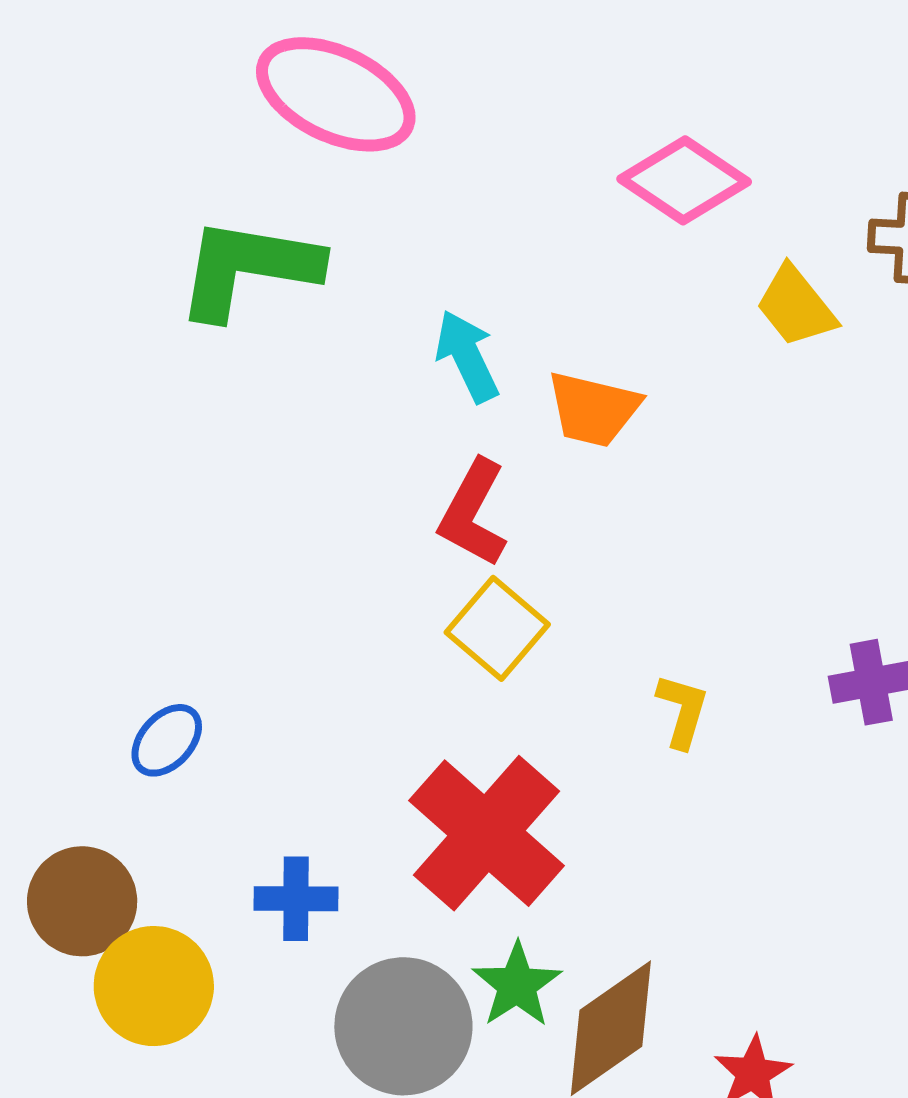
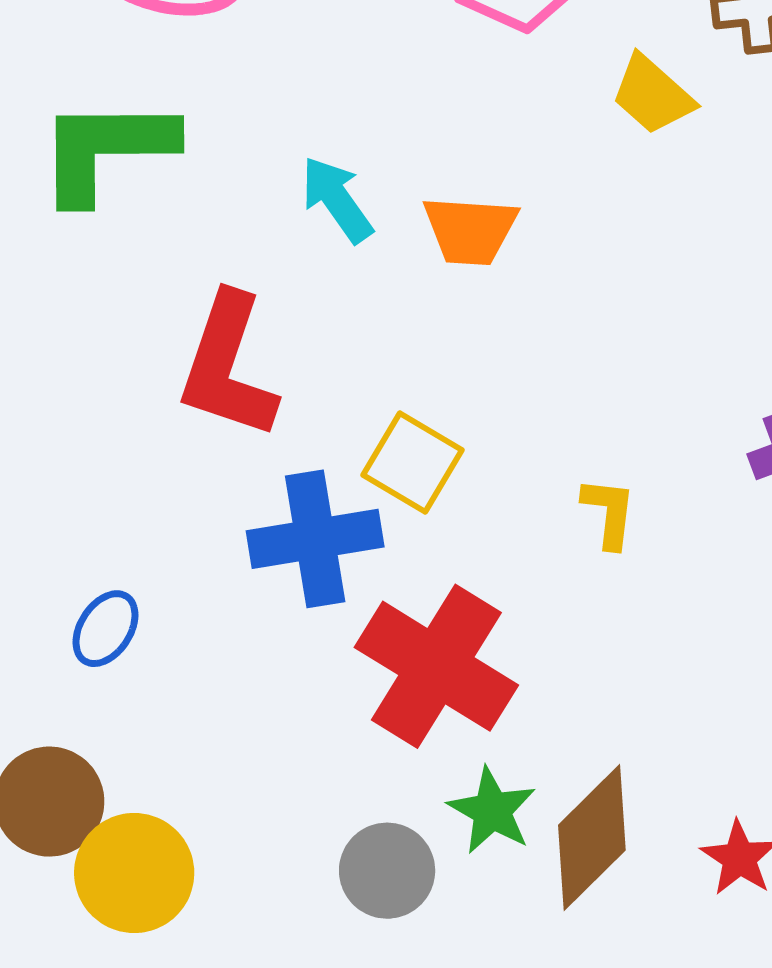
red L-shape: (473, 513) -> (228, 366), moved, size x1.4
blue cross: (296, 899) -> (315, 539), moved, size x1.6
gray circle: (403, 1026) -> (387, 871), size x0.7

